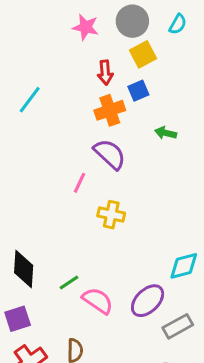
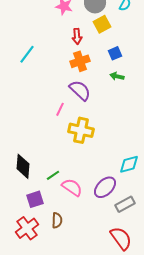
blue square: (138, 91) -> (115, 53), moved
yellow cross: (111, 215) -> (81, 130), size x1.4
purple square: (18, 319) -> (35, 199), moved

